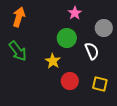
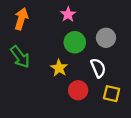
pink star: (75, 13) -> (68, 14), moved
gray circle: (104, 28) -> (106, 38), moved
white semicircle: (92, 51) -> (98, 68), moved

